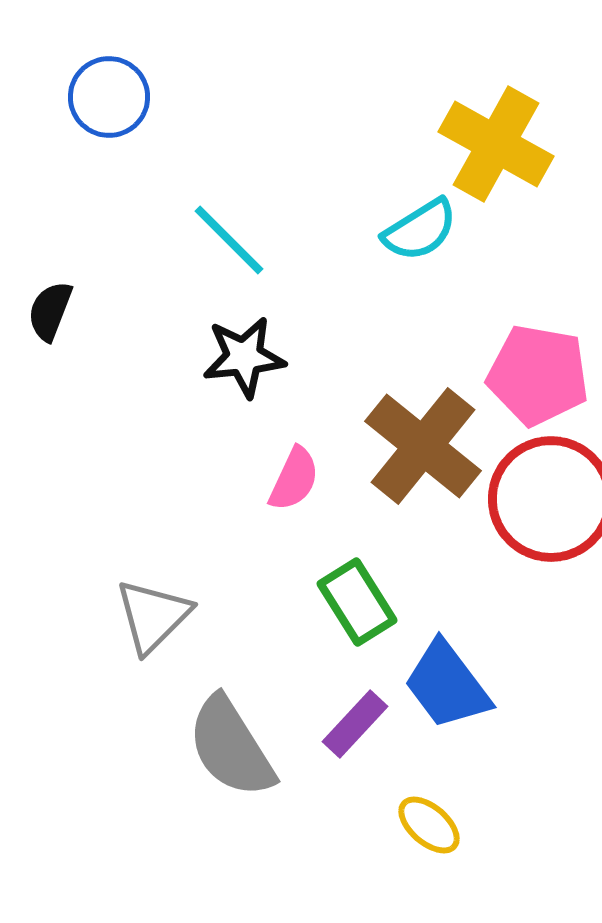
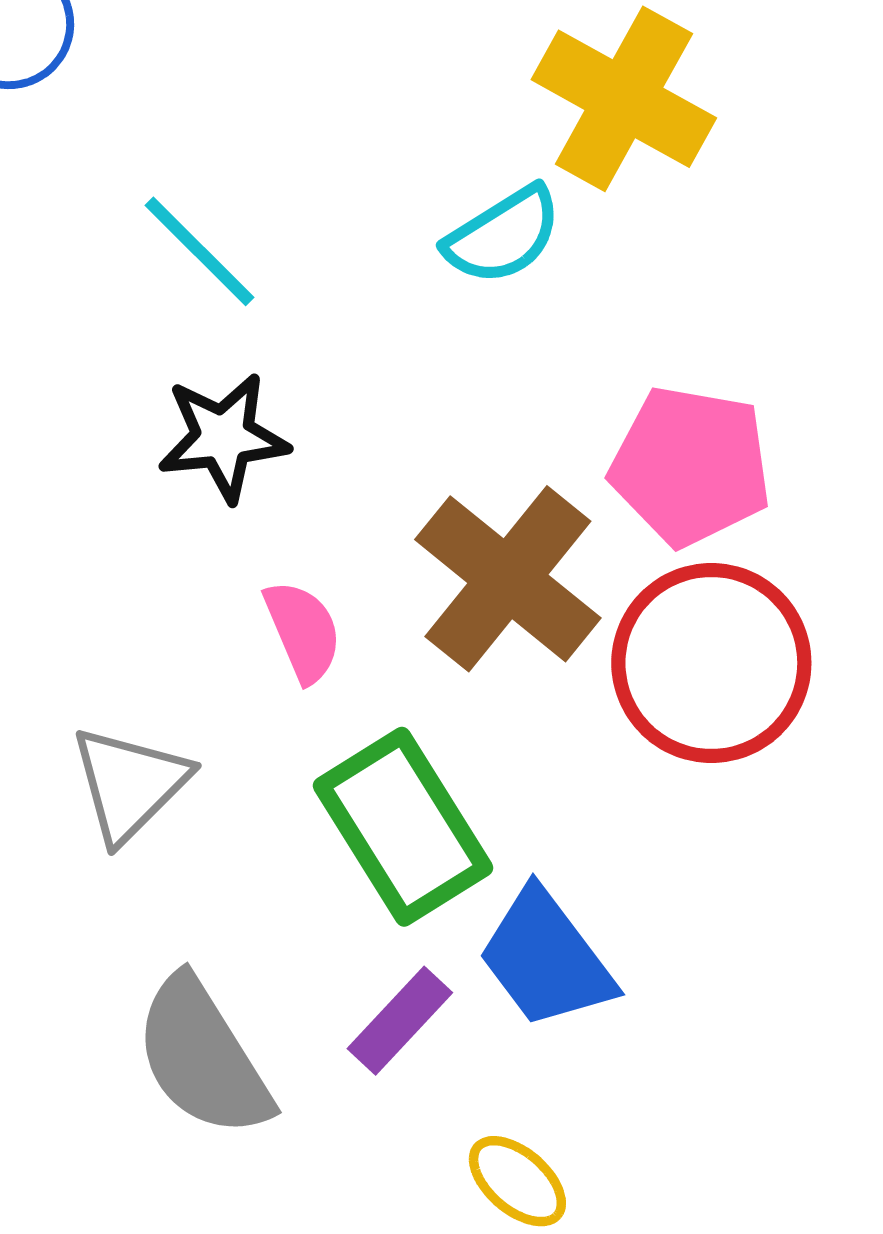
pink semicircle: (294, 479) -> (303, 631), turned -48
green rectangle: (357, 602) -> (403, 827), size x1.4
gray triangle: (153, 616) -> (130, 784), moved

